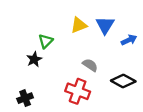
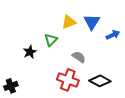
green triangle: (46, 41) -> (51, 40), moved
black diamond: (123, 81) -> (100, 81), moved
black cross: (25, 98) -> (11, 86), moved

